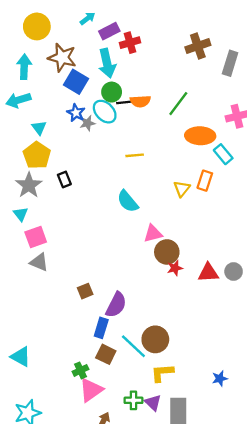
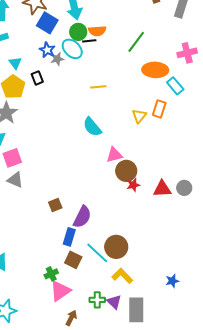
orange semicircle: (140, 101) -> (97, 31), moved
black rectangle: (64, 179) -> (37, 78), moved
yellow L-shape: (162, 373) -> (122, 276), turned 50

